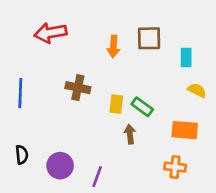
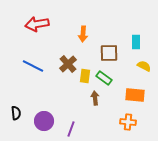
brown square: (149, 38) -> (109, 53), moved
brown cross: (78, 88) -> (68, 64), moved, turned 36
blue line: (20, 93) -> (33, 66), moved, turned -65

